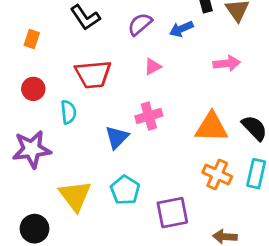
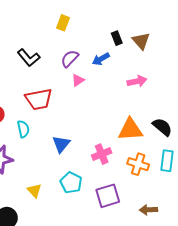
pink triangle: (153, 66) -> (78, 80), moved
pink cross: (149, 116) -> (102, 154), moved
yellow triangle: (75, 196) -> (34, 191), size x0.6

